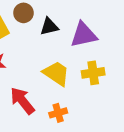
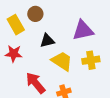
black triangle: (49, 26) -> (47, 41), moved

